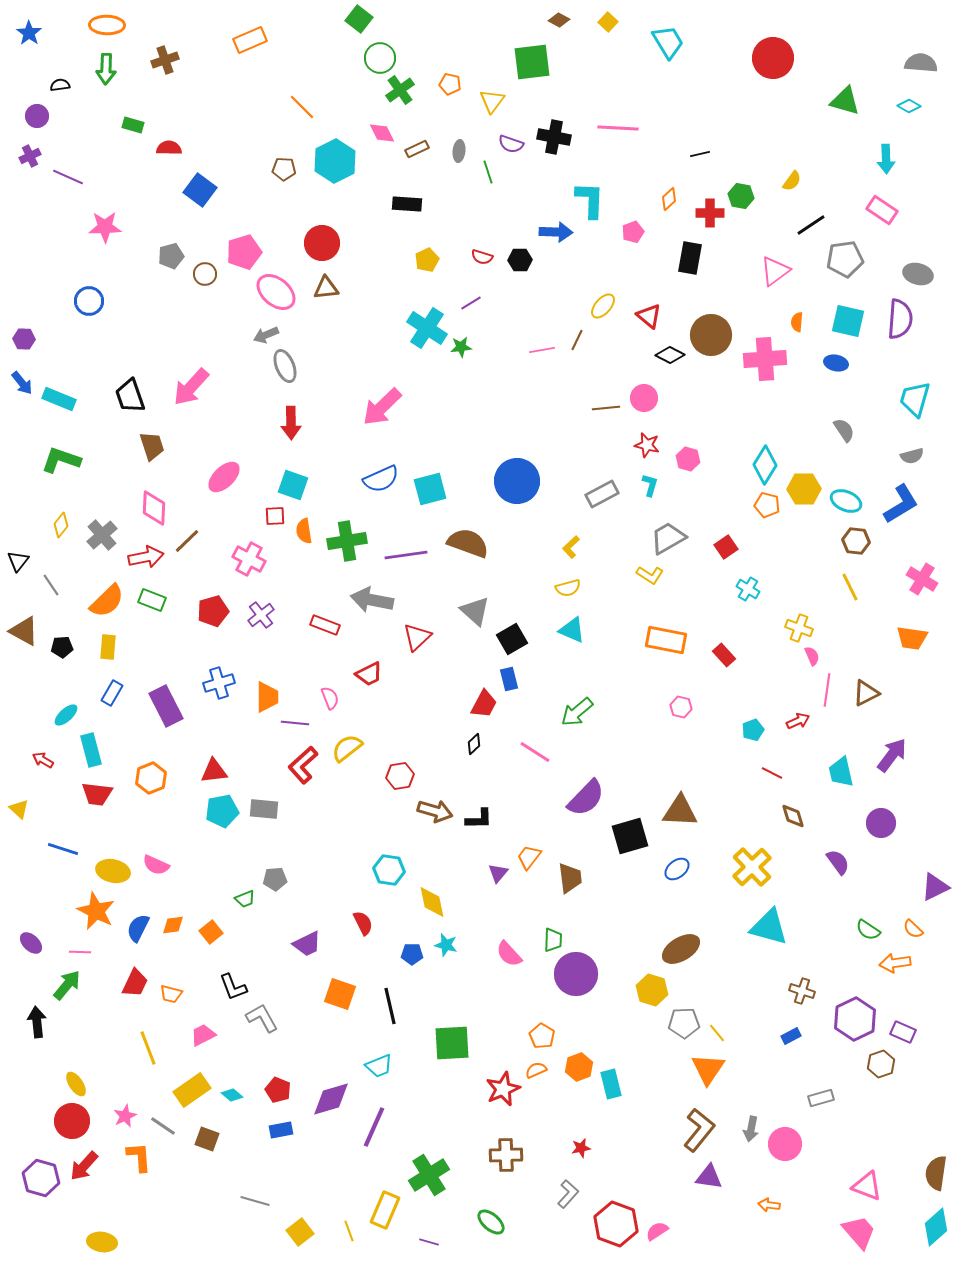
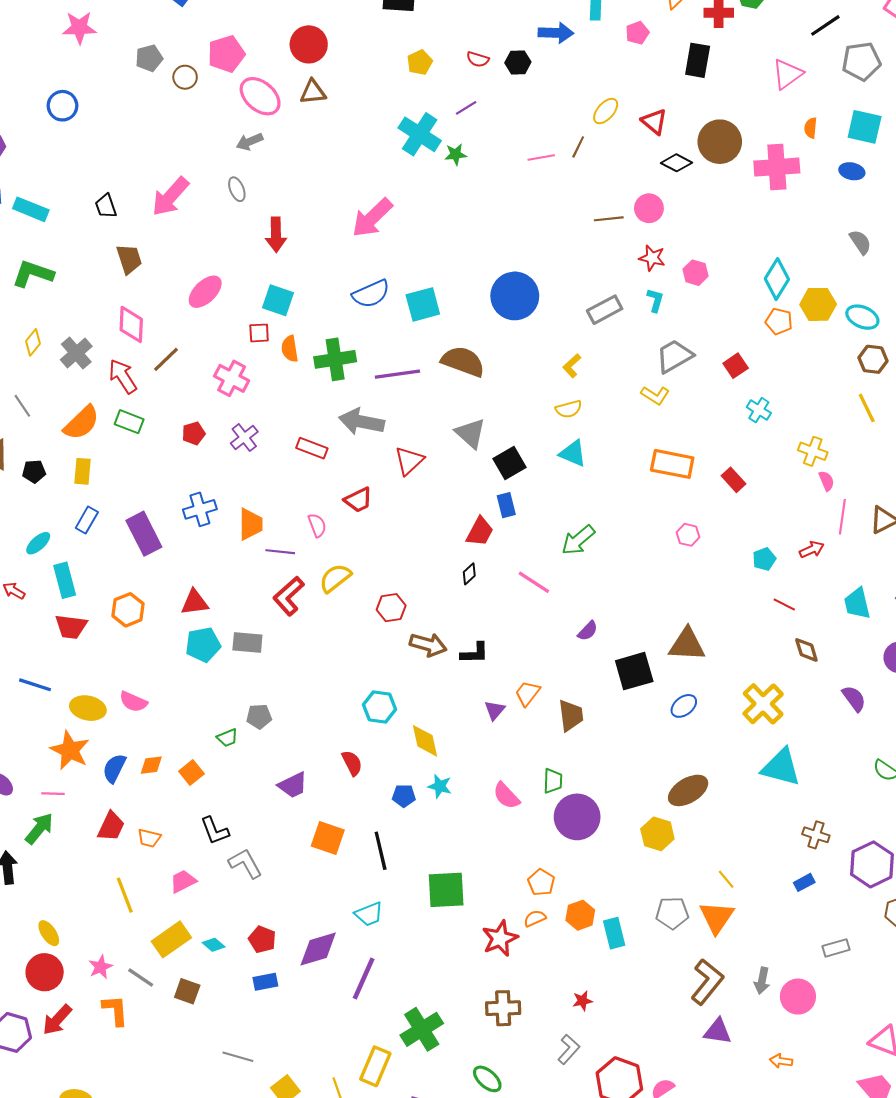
gray ellipse: (285, 366) -> (237, 189), moved, size x0.7
black trapezoid: (130, 396) -> (106, 206), size x0.7
red arrow: (146, 557) -> (123, 376), turned -112
red pentagon: (213, 611) -> (194, 433), size x0.7
purple semicircle: (586, 798) -> (588, 631), size x0.5
gray pentagon: (684, 1023) -> (672, 913), moved

